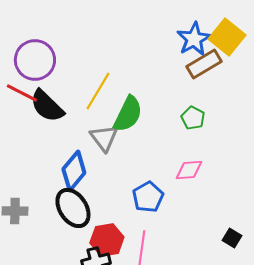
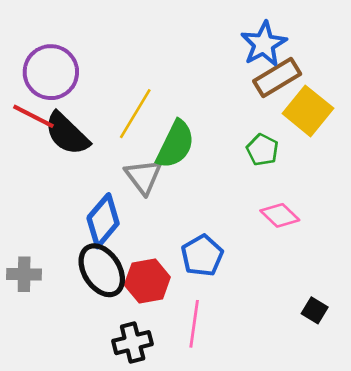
yellow square: (227, 37) -> (308, 111), moved
pink diamond: (189, 170) -> (280, 215), moved, turned 48
red hexagon: (107, 240) -> (147, 281), moved

